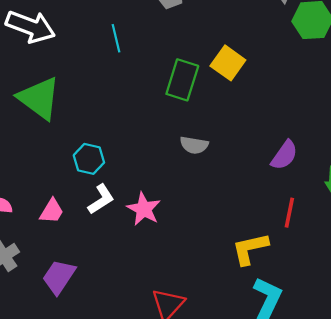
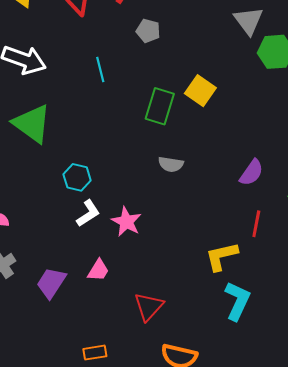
pink trapezoid: (52, 211) -> (98, 270), moved

